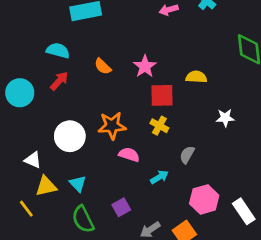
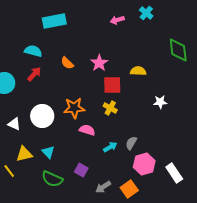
gray semicircle: (187, 155) -> (131, 143), moved
white triangle: (33, 160) -> (14, 124), moved
purple square: (121, 207) -> (81, 170), turned -32
green semicircle: (83, 219) -> (52, 179), turned -40

